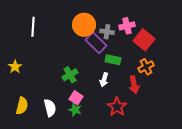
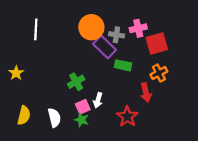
red square: (144, 40) -> (157, 44), turned 35
white arrow: (104, 80) -> (98, 100), moved
pink square: (76, 98) -> (83, 107), turned 32

